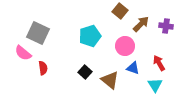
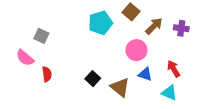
gray square: (38, 33) -> (41, 36), size x0.6
cyan pentagon: (90, 36) -> (100, 23), moved
cyan triangle: (155, 85) -> (169, 93), turned -35

